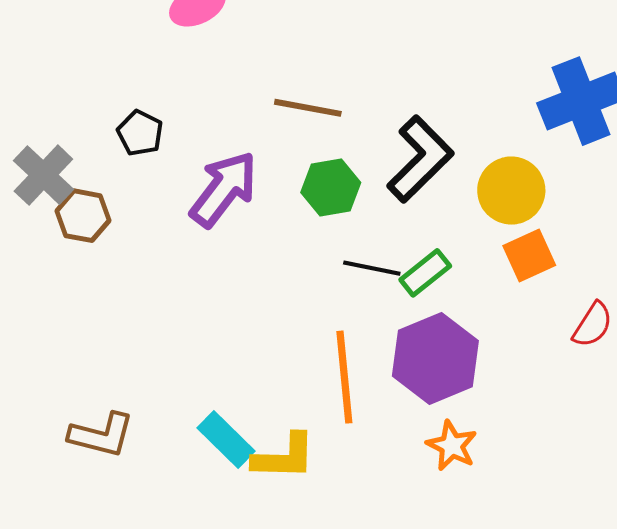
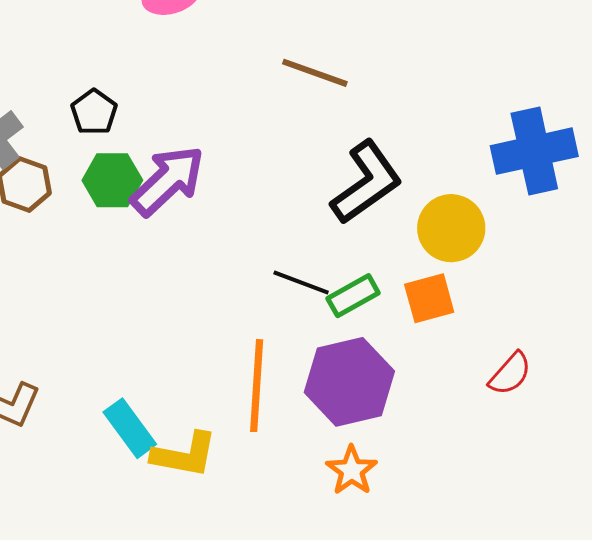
brown line: (308, 108) -> (315, 73), moved
green hexagon: (331, 188) -> (112, 180), moved
orange square: (529, 256) -> (429, 298), moved

